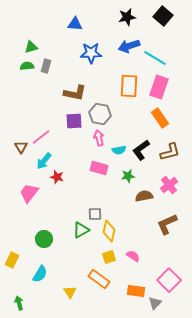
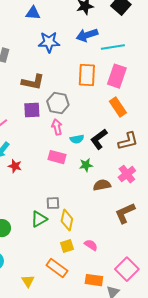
cyan line: (155, 58) -> (113, 47), turned -40

